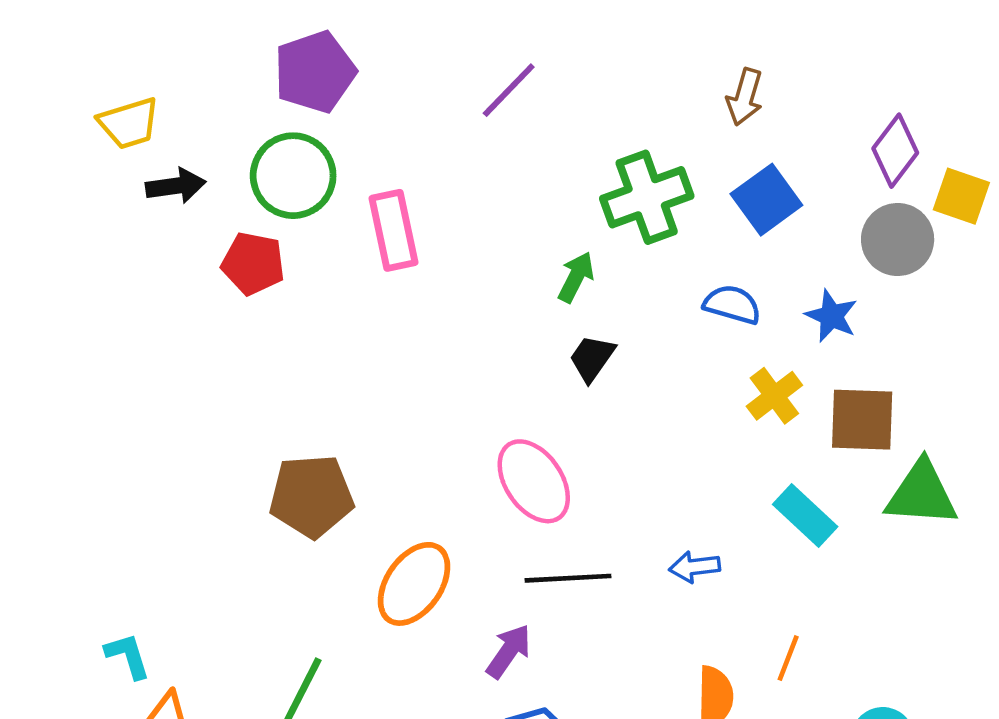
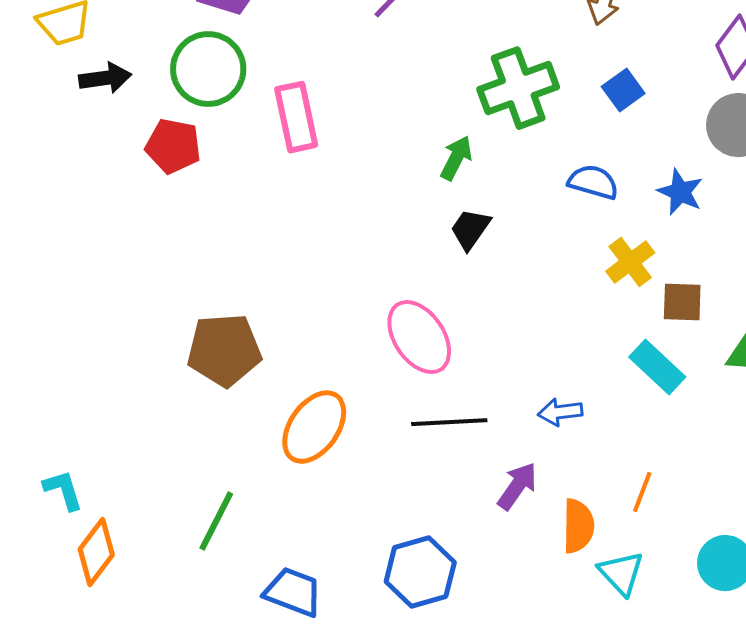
blue square: (766, 200) -> (623, 90), size x0.7
brown square: (862, 420) -> (682, 302), moved, size x0.7
purple arrow: (509, 651) -> (517, 486), moved

